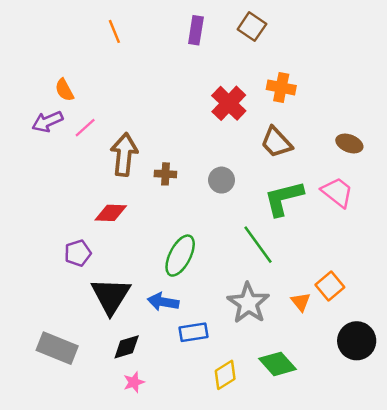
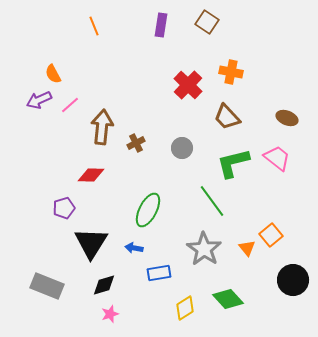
brown cross: (165, 174) -> (136, 143), turned -30
blue arrow: (163, 302) -> (134, 248), size x0.7

